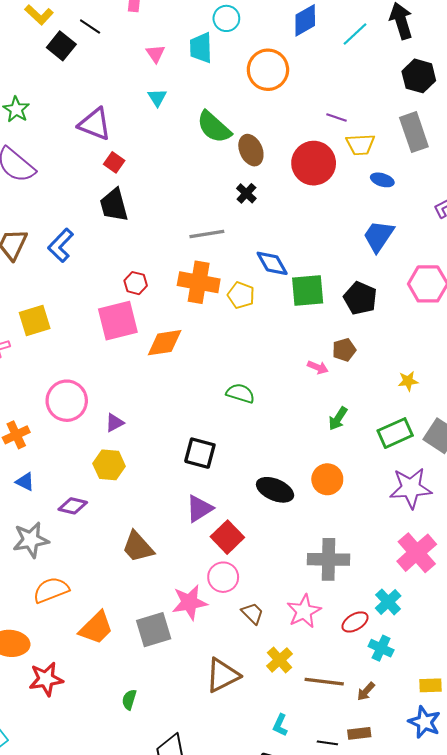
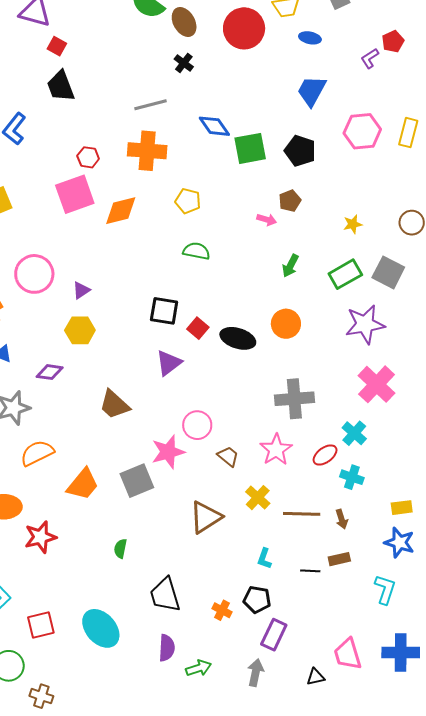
yellow pentagon: (241, 295) -> (188, 201), moved
red square: (227, 537) -> (198, 328), moved, size x0.7
brown arrow: (366, 691) -> (342, 519), turned -54

